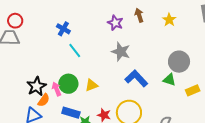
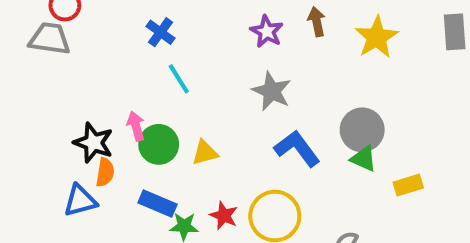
yellow star: (169, 20) -> (377, 37), size x1.5
gray circle: (179, 62) -> (362, 130), moved
black star: (36, 86) -> (93, 143), turned -30
pink arrow: (57, 89) -> (136, 126), moved
orange semicircle: (44, 100) -> (105, 172), turned -32

